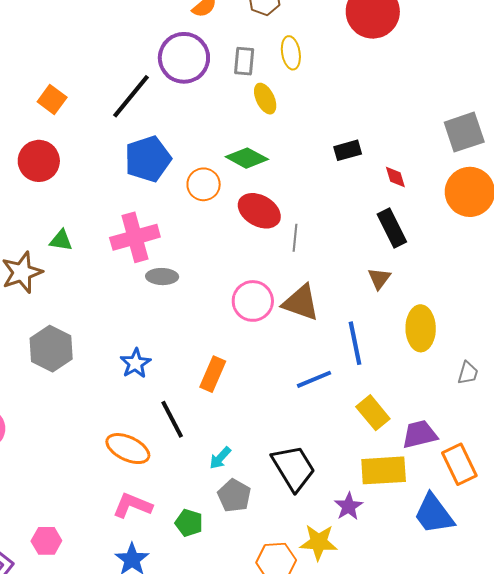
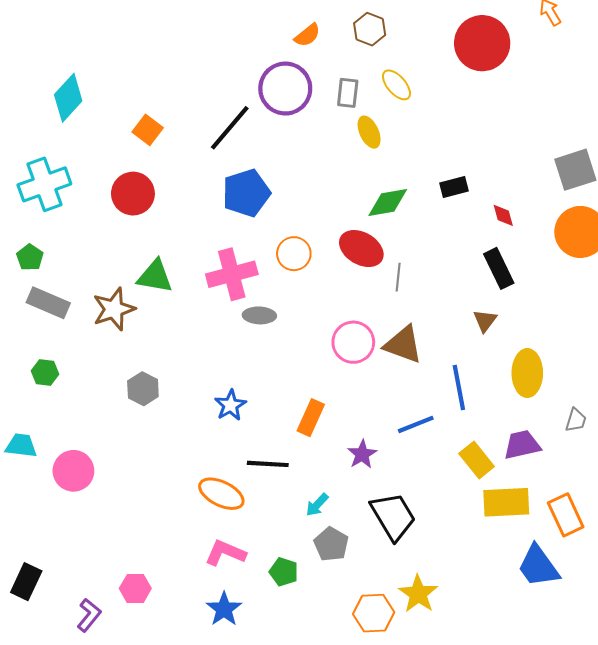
yellow ellipse: (291, 53) -> (396, 85), turned -32
green diamond: (247, 158) -> (388, 202), moved, turned -39
orange circle: (204, 184) -> (294, 254), moved
green triangle: (61, 240) -> (155, 276), size x1.5
gray hexagon: (51, 349) -> (143, 389), size x0.7
black line: (172, 419) -> (268, 464), turned -60
purple trapezoid: (420, 434) -> (522, 445), moved
yellow rectangle: (384, 470) -> (506, 502), moved
purple star: (349, 506) -> (362, 454), moved
yellow star: (319, 542) -> (418, 594), turned 30

